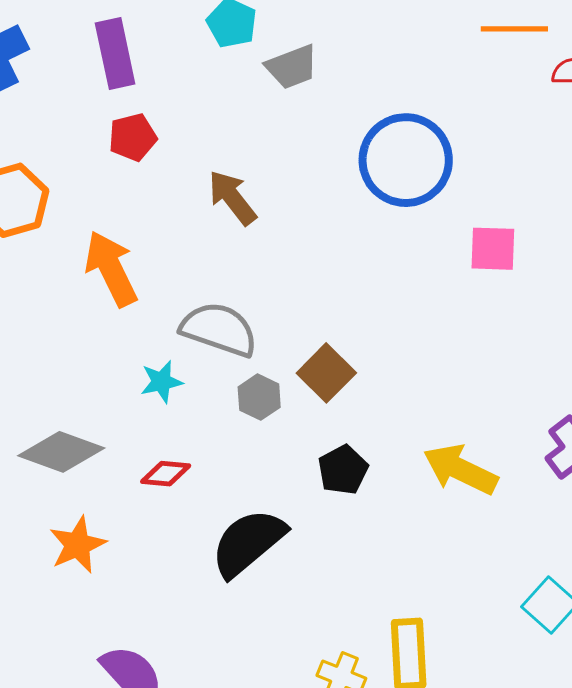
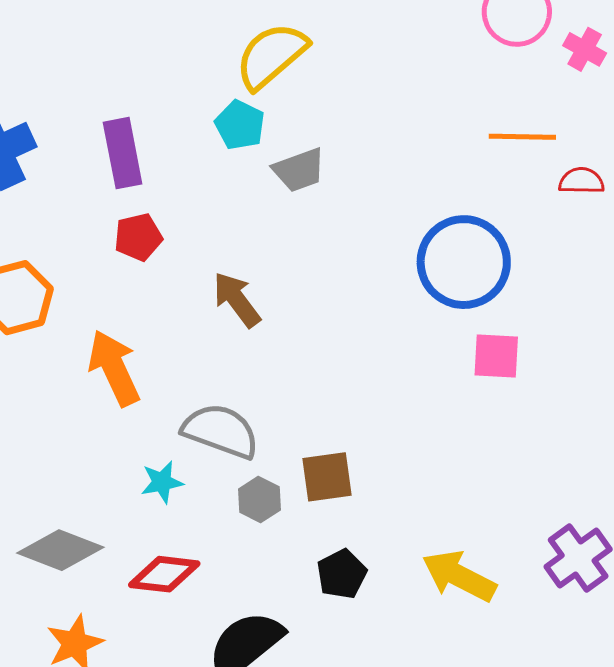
blue circle: (406, 160) -> (464, 262), moved
brown square: (326, 373) -> (327, 477), turned 36
red diamond: (166, 474) -> (164, 574), size x1.4

